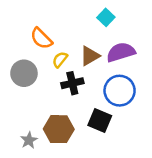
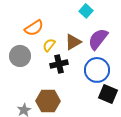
orange semicircle: (41, 38) -> (34, 28), turned -78
purple semicircle: (121, 52) -> (98, 39), turned -35
black square: (100, 120) -> (108, 94), moved

